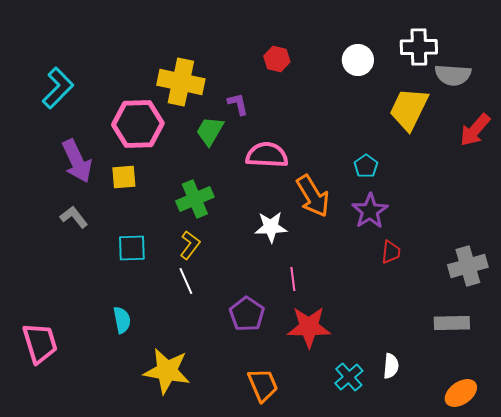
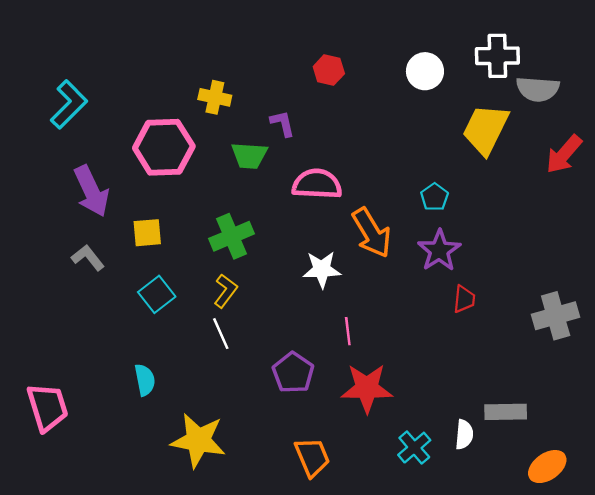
yellow cross: (181, 82) -> (215, 97), size x0.6
green trapezoid: (210, 131) -> (249, 155), turned -116
yellow square: (124, 177) -> (147, 233), moved
cyan square: (132, 248) -> (157, 294), turned -36
gray rectangle: (452, 323) -> (506, 412), moved

